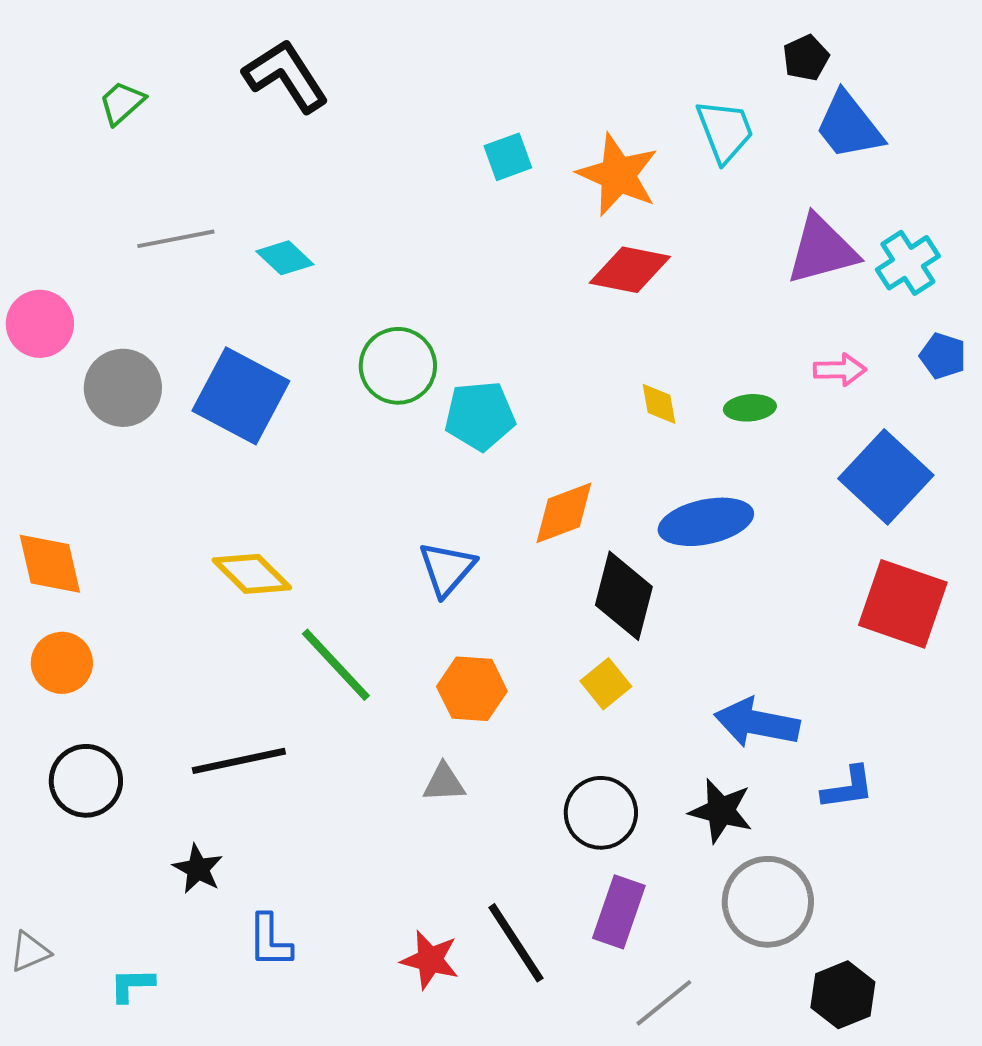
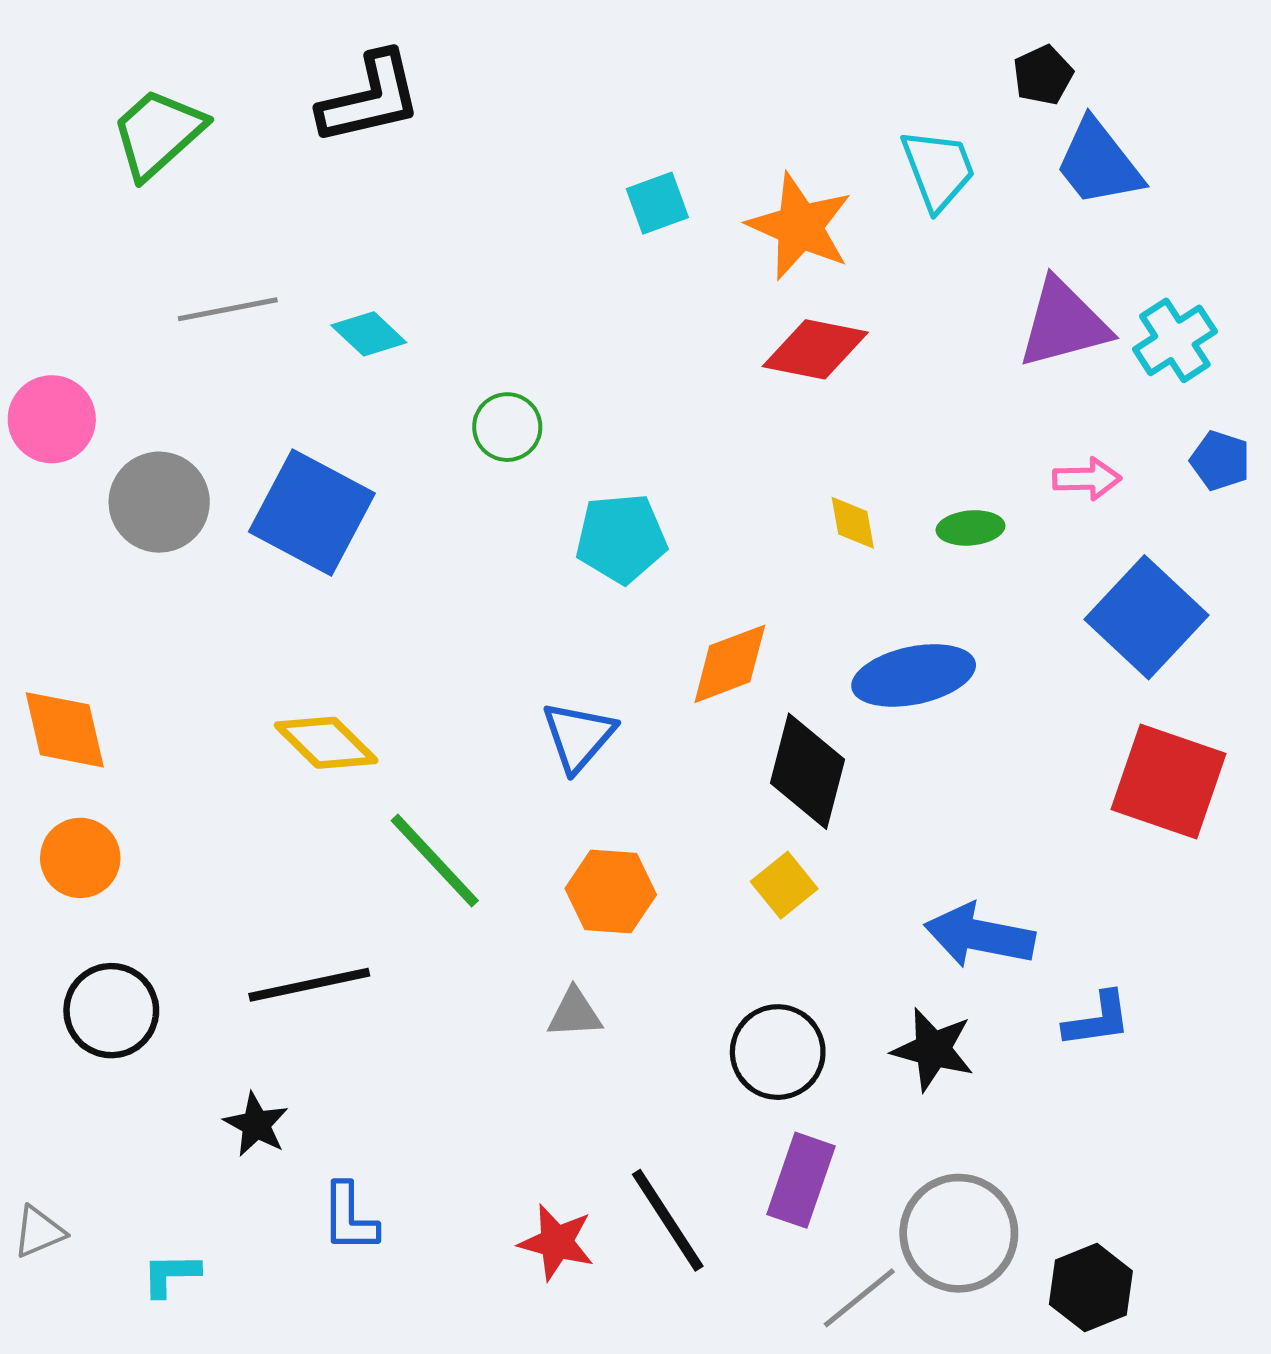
black L-shape: (286, 76) -> (370, 98), turned 110
green trapezoid: (122, 103) -> (158, 133), size x1.6
green circle: (398, 366) -> (507, 427), moved, size x0.7
gray circle: (768, 902) -> (959, 1233), moved

